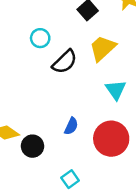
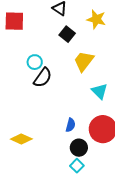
black semicircle: (65, 62) -> (43, 78), moved
black circle: (32, 146) -> (79, 148), moved

